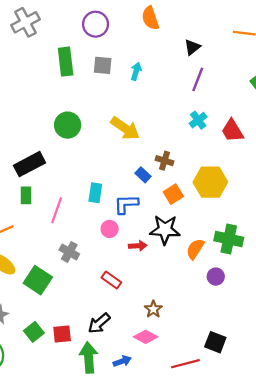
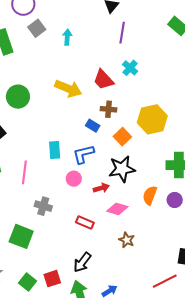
gray square: (103, 65) -> (37, 28), moved, turned -30
red trapezoid: (232, 131) -> (103, 80), moved
orange semicircle: (195, 249) -> (150, 195), moved
pink diamond: (146, 337) -> (117, 209), moved

